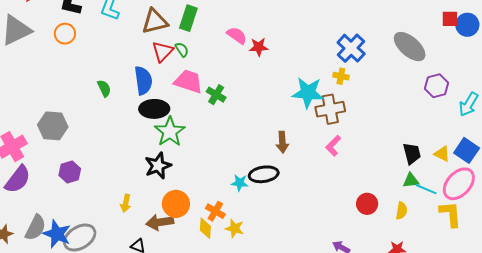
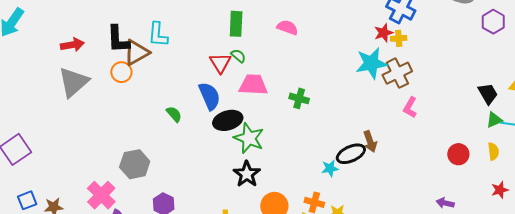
brown triangle: (155, 21) -> (136, 52), moved
red star: (259, 47) -> (384, 33), moved
green cross: (216, 95) -> (299, 98), moved
brown arrow: (282, 142) -> (370, 141), moved

